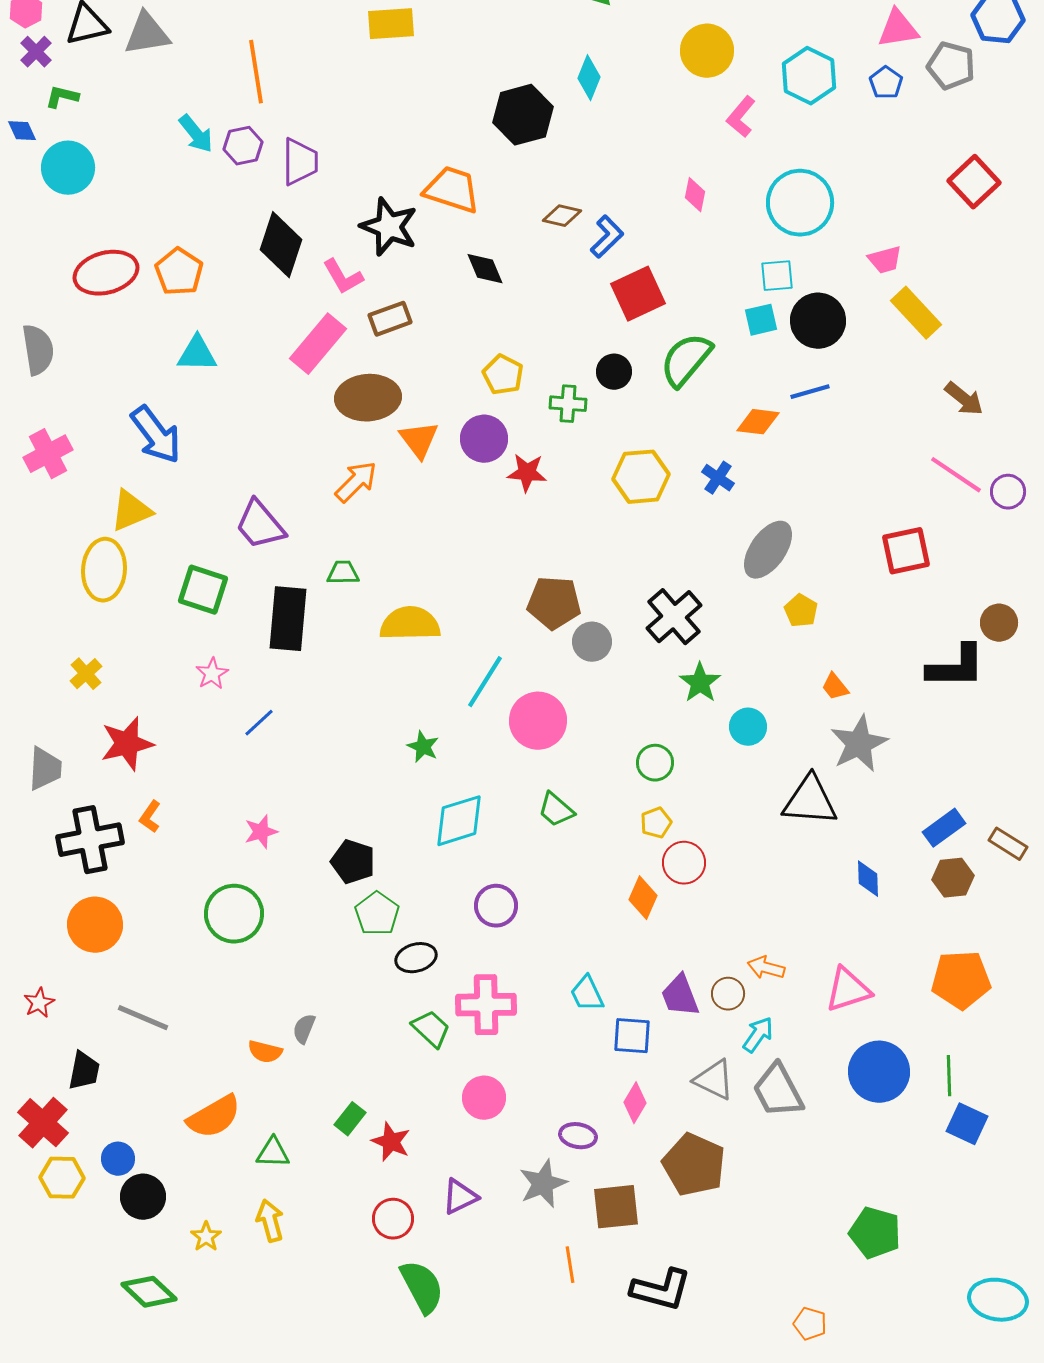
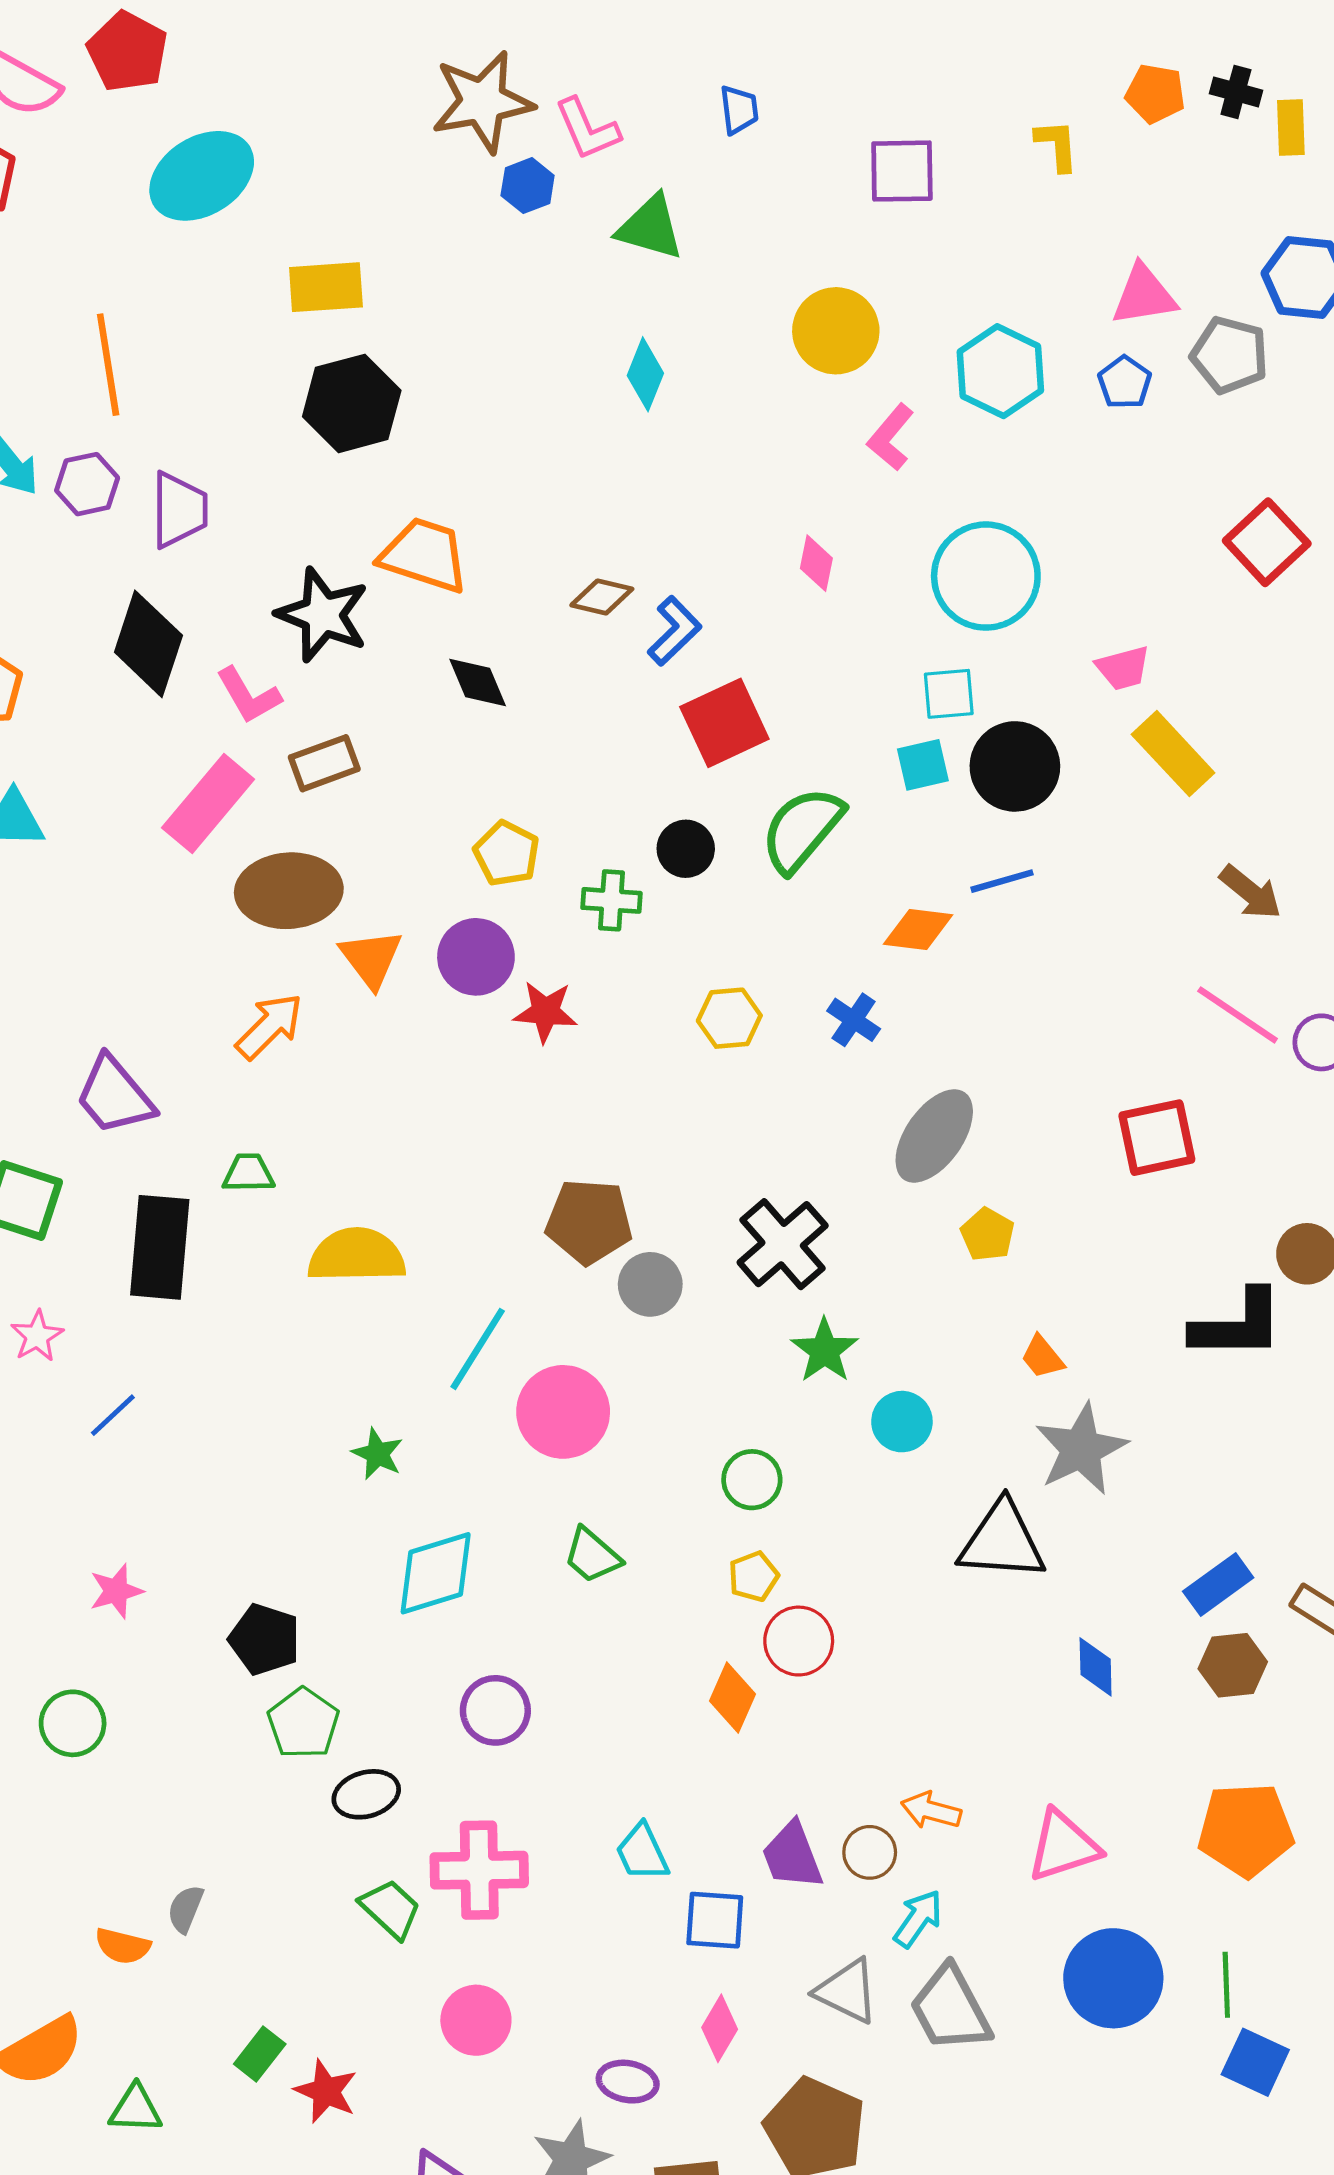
black hexagon: (523, 115) -> (352, 403), moved
yellow hexagon: (641, 477) -> (729, 1018), size x0.7
green circle: (234, 914) -> (73, 1723), size x0.7

